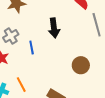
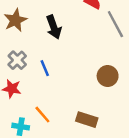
black arrow: (54, 28) -> (54, 27), moved

